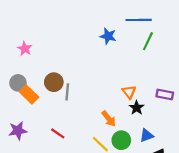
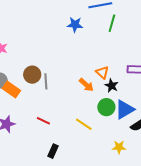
orange arrow: (109, 119) -> (86, 85), moved
blue triangle: (147, 136) -> (125, 110), size x1.5
green circle: (121, 140) -> (106, 107), moved

